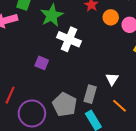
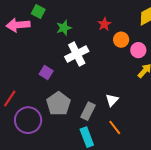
green star: (52, 15) -> (64, 28), size x0.7
white cross: (69, 39) -> (77, 54), turned 30
gray pentagon: (65, 105) -> (59, 104), moved

